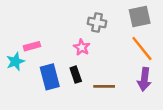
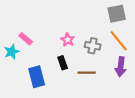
gray cross: (97, 22) -> (93, 46), moved
pink rectangle: (32, 46) -> (26, 39), turned 56
blue rectangle: (50, 77) -> (37, 77), moved

